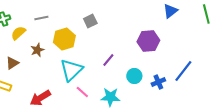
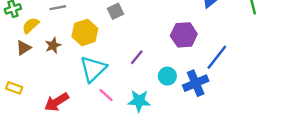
brown triangle: (12, 63) -> (24, 48), moved
blue line: (183, 71) -> (217, 57), moved
blue cross: (158, 82) -> (196, 83), size x1.5

